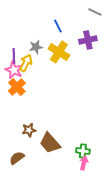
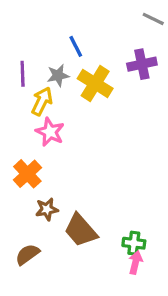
blue line: (58, 26) -> (76, 46), moved
purple line: (14, 56) -> (23, 74), moved
pink star: (14, 70) -> (50, 132), moved
orange cross: (17, 87) -> (27, 174), moved

